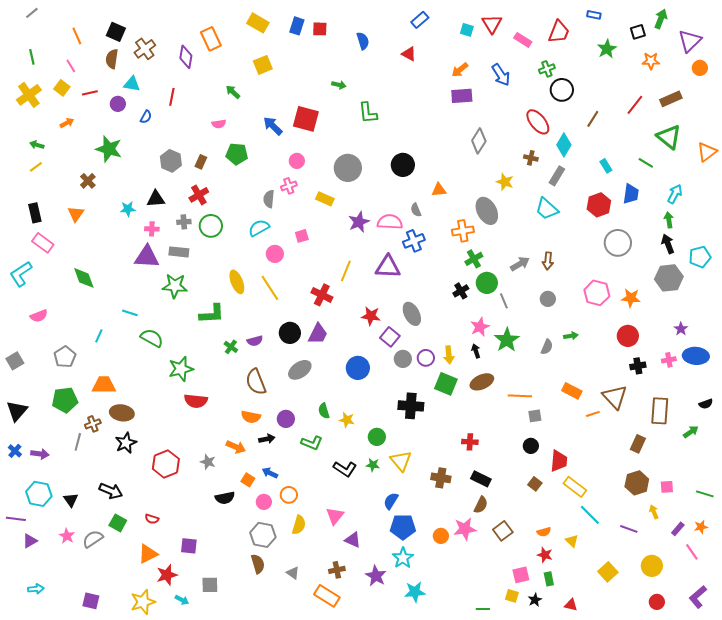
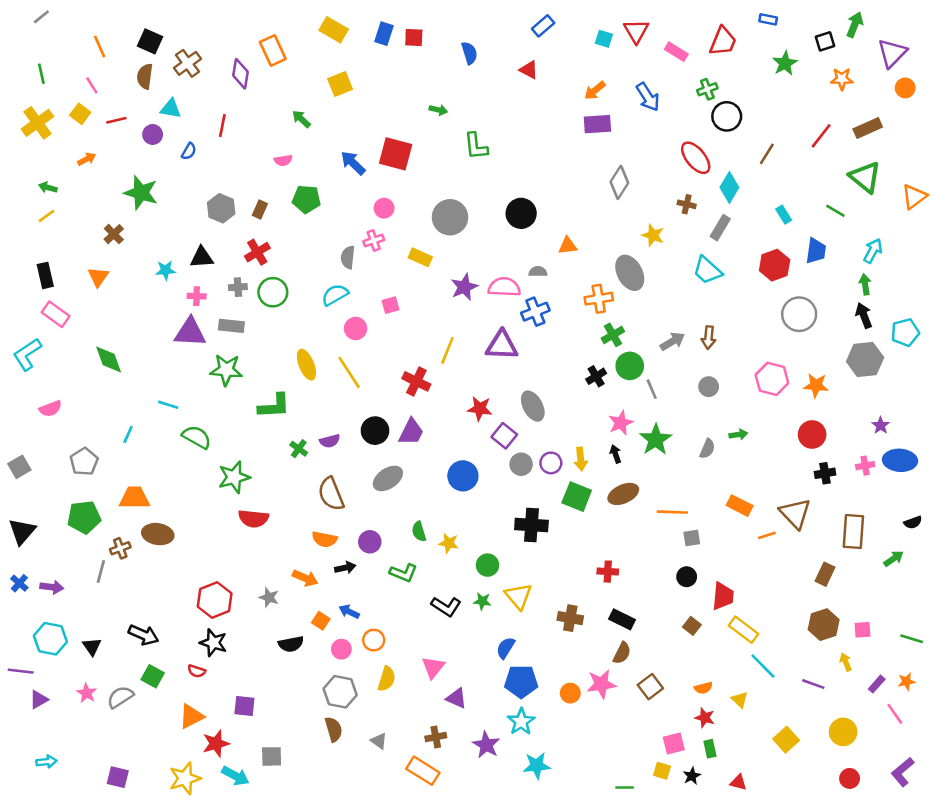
gray semicircle: (416, 210) -> (538, 272), turned 112
black star: (126, 443) -> (213, 643), moved, turned -30
cyan arrow: (182, 600) -> (235, 776), size x1.5

